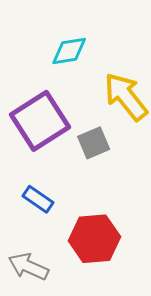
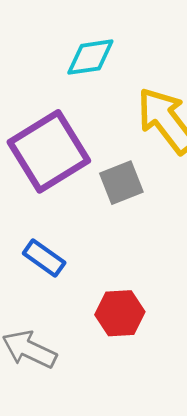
red hexagon: (94, 239) -> (120, 313), size x0.7

